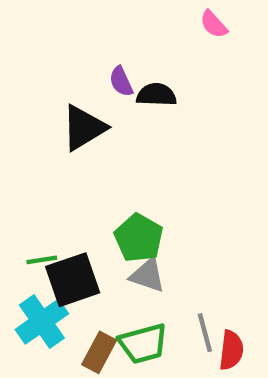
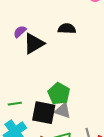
purple semicircle: (121, 81) -> (20, 32), moved, turned 72
black square: (73, 280) -> (44, 113), moved, turned 30

